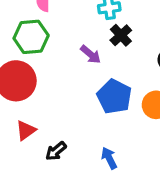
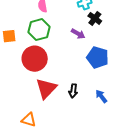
red triangle: (26, 130) -> (46, 88), size x1.6
black arrow: (56, 151) -> (73, 91), moved, turned -32

